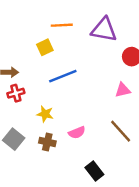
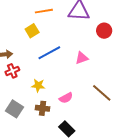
pink triangle: (123, 90) -> (82, 58), moved
black rectangle: (94, 171) -> (67, 129), moved

